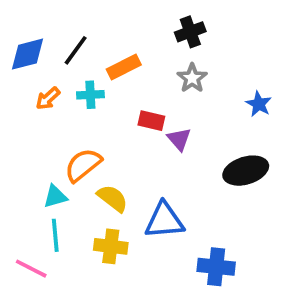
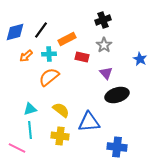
red rectangle: (151, 121) -> (82, 57), moved
purple triangle: (179, 139) -> (106, 73), moved
orange semicircle: (83, 165) -> (49, 77), moved
black ellipse: (246, 171) -> (117, 95), moved

